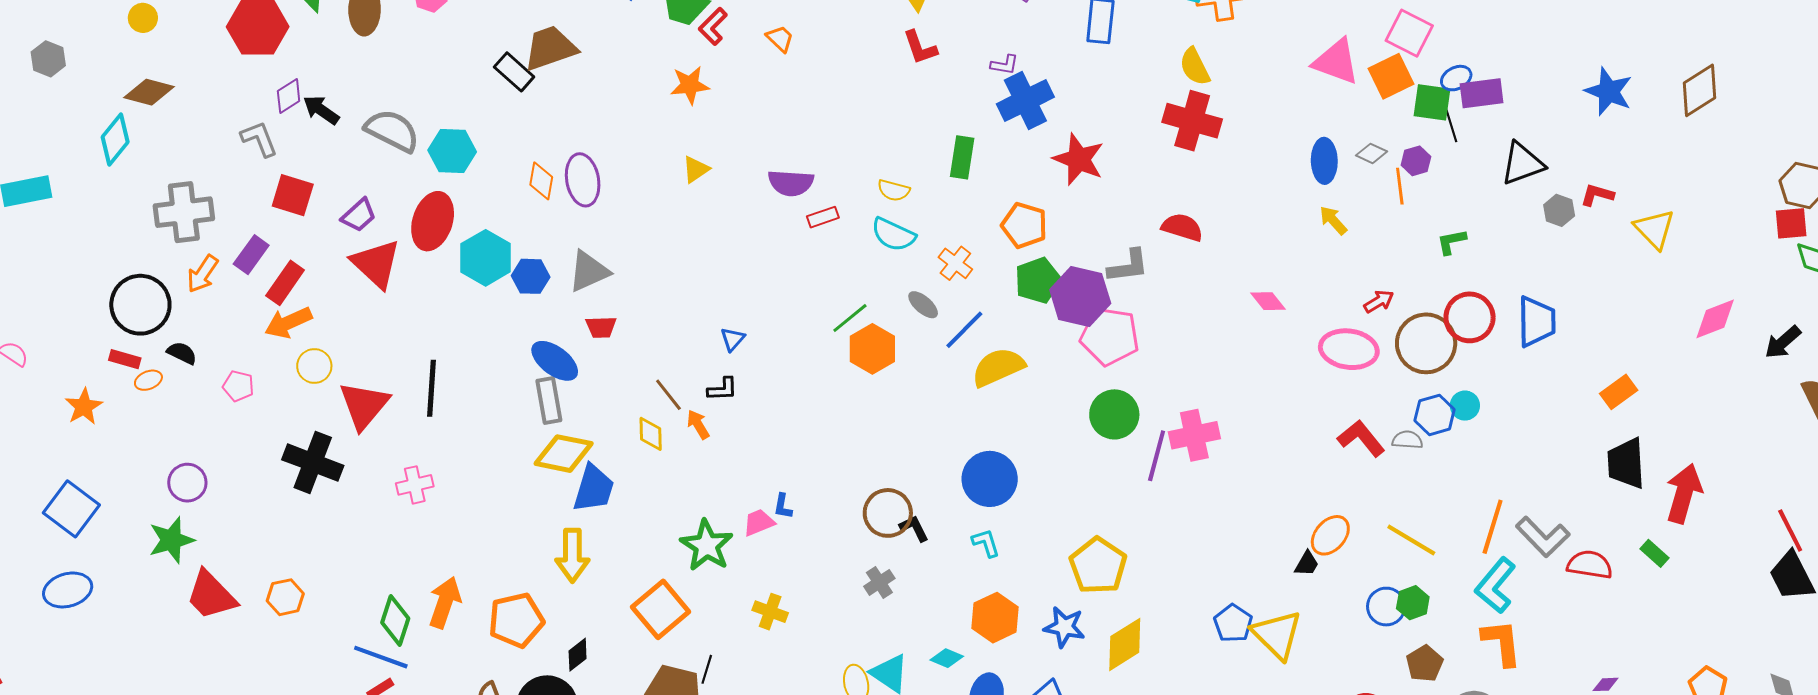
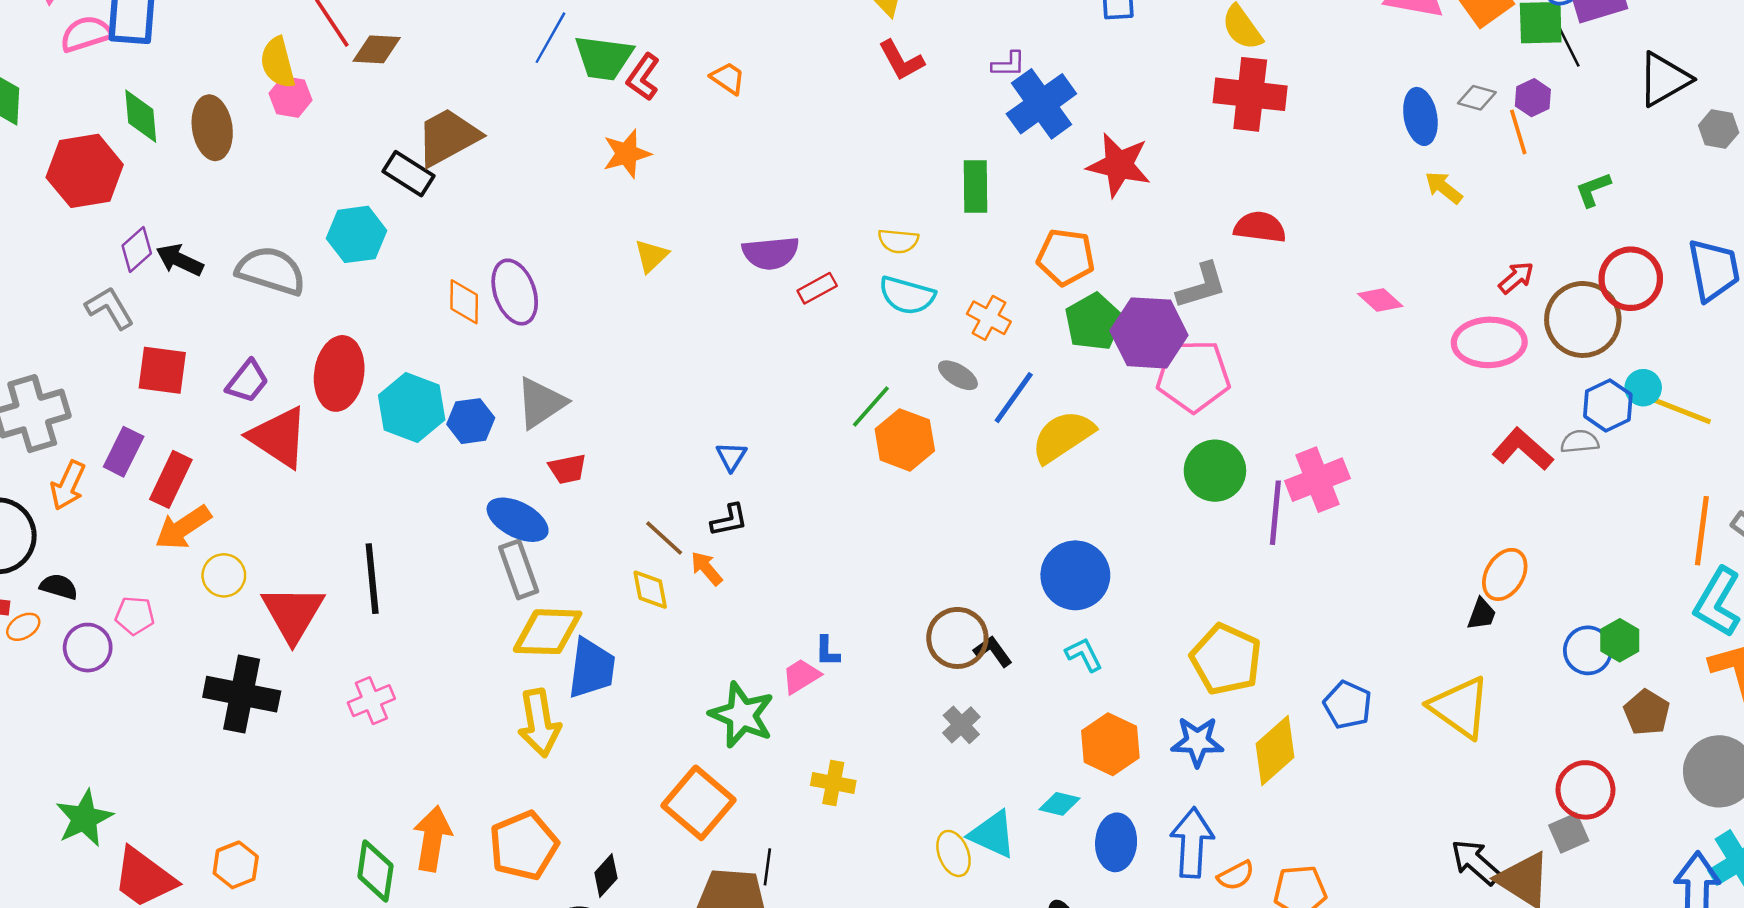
cyan hexagon: (452, 151) -> (356, 234), moved
purple circle: (187, 483) -> (88, 648), moved
yellow line: (1411, 540) -> (1679, 410), moved
yellow arrow: (572, 555) -> (539, 723), moved
blue pentagon: (1233, 623) -> (1348, 705), moved

